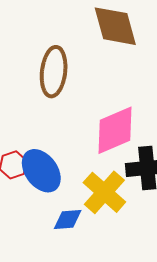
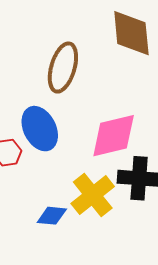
blue ellipse: (41, 171) -> (40, 129), moved

